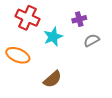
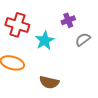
brown semicircle: (52, 79) -> (49, 82), turned 60

